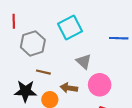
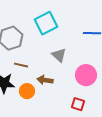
pink circle: (100, 85) -> (86, 75), moved

